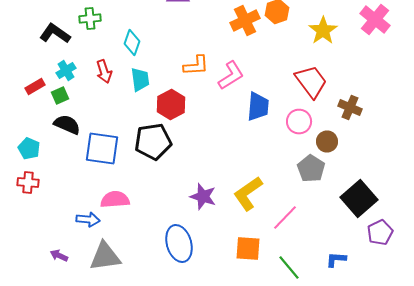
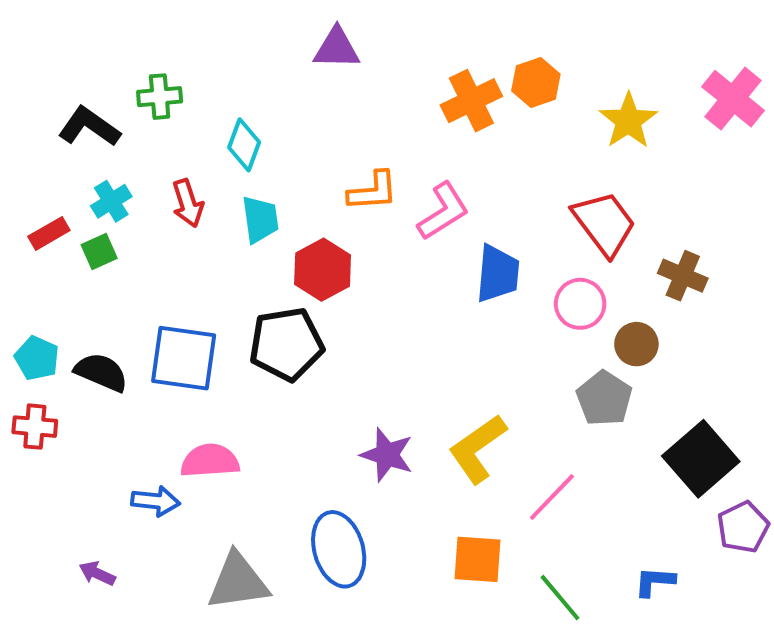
black semicircle: (67, 124) -> (101, 372), moved
gray triangle: (105, 256) -> (238, 582), moved

